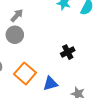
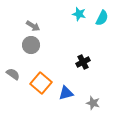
gray arrow: (17, 15) -> (33, 26), turned 80

